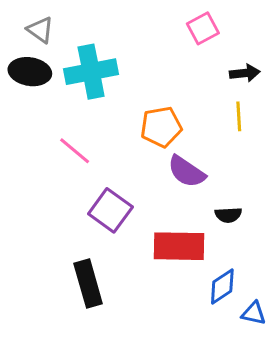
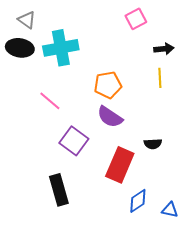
purple semicircle: (187, 172) -> (110, 117), moved
red rectangle: (179, 246) -> (120, 165), turned -68
blue diamond: (222, 286) -> (138, 201), moved

